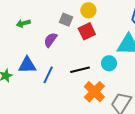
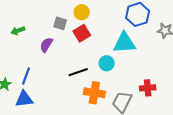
blue triangle: (27, 65) -> (24, 99), moved
blue line: (48, 75) -> (26, 76), moved
orange cross: (94, 92) -> (94, 93), turned -30

